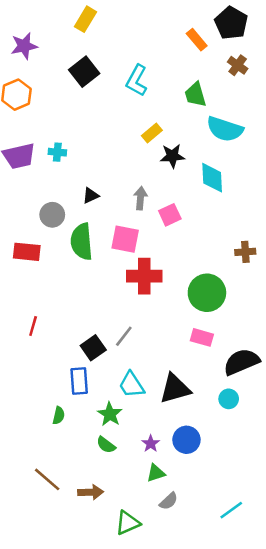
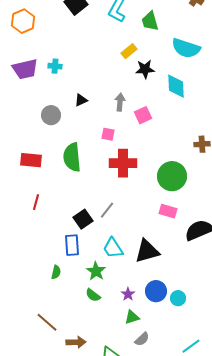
green trapezoid: (195, 95) -> (150, 21), moved
pink square: (125, 239) -> (108, 134), size x0.6
green semicircle: (82, 242) -> (72, 157), moved
red rectangle: (27, 252) -> (31, 160), moved
cyan circle: (229, 399) -> (178, 298), moved
brown arrow: (91, 492) -> (76, 342), moved

